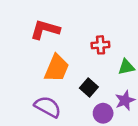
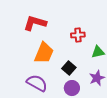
purple circle: (103, 113) -> (72, 88), moved

